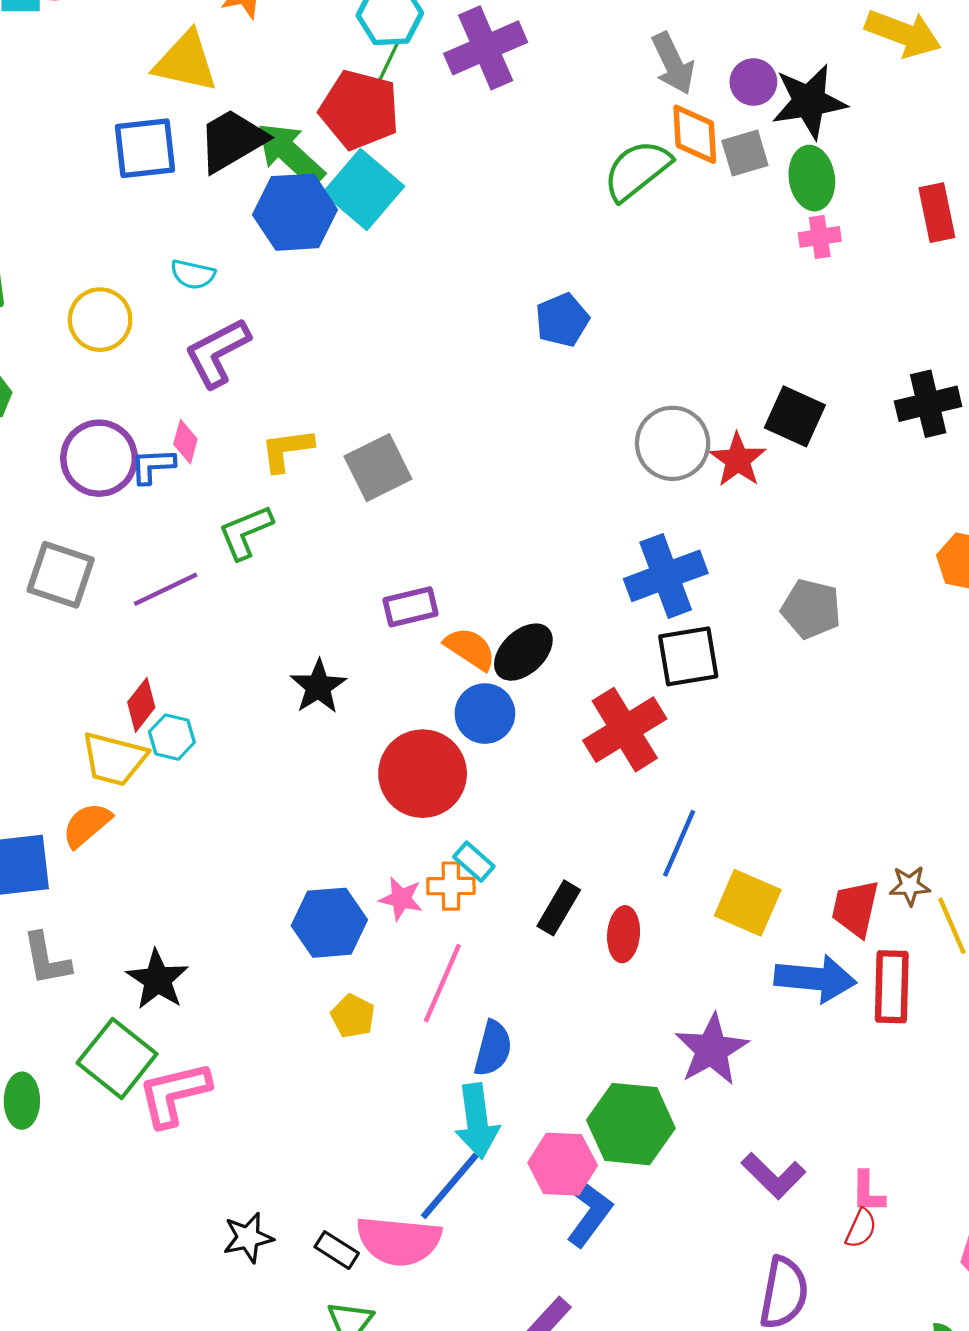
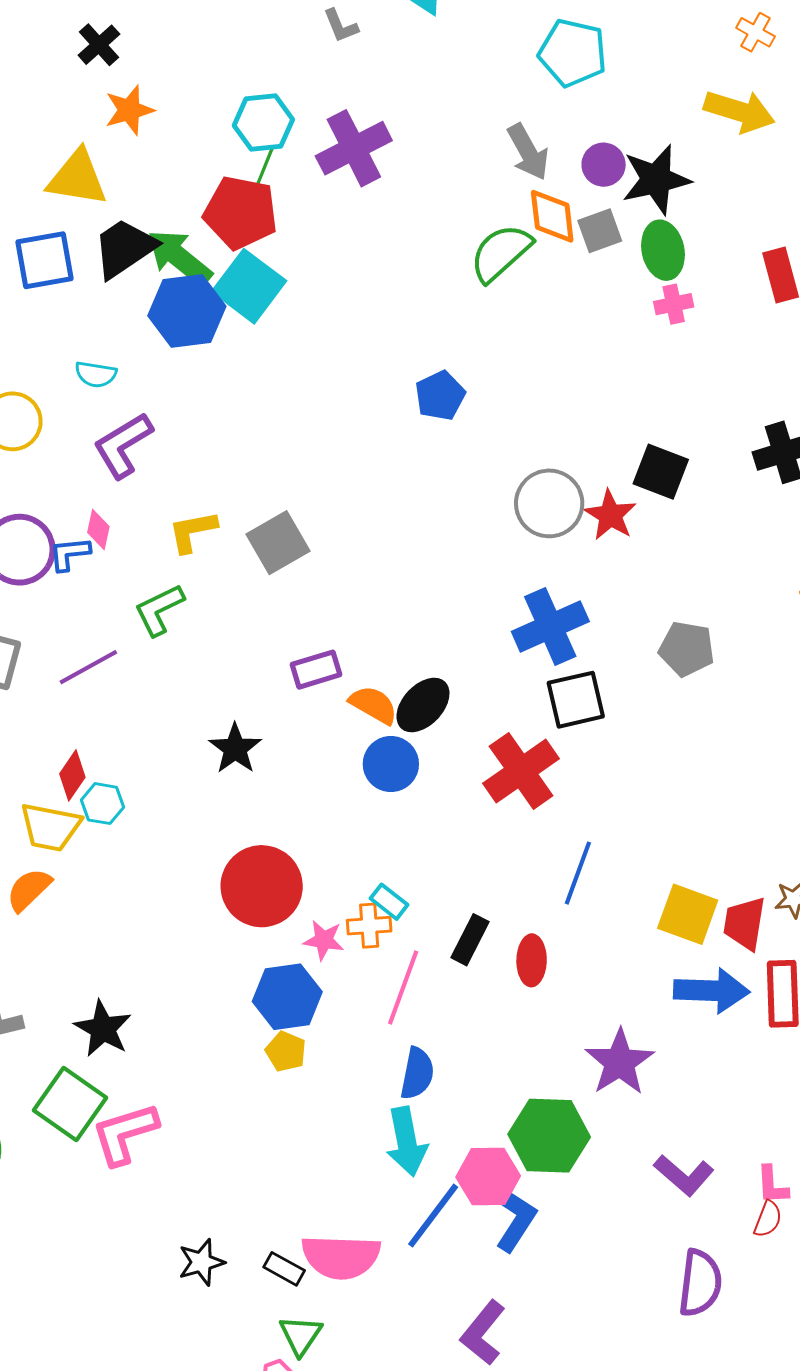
red circle: (423, 774) -> (262, 886), moved
yellow square: (748, 903) -> (688, 914), moved
blue hexagon: (329, 923) -> (287, 997), moved
pink line: (442, 983) -> (403, 988), moved
blue line: (450, 1186) -> (433, 1216), moved

